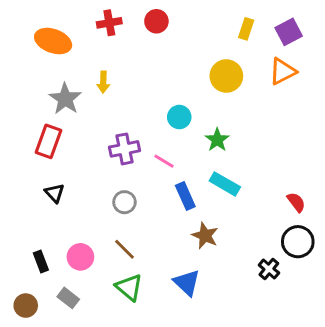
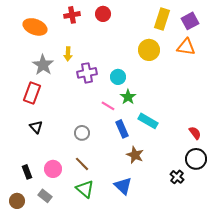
yellow rectangle: (246, 29) -> (162, 19), size x1.5
orange triangle: (283, 71) -> (186, 47), turned 36
green star: (217, 140) -> (128, 97), moved
purple cross: (124, 149) -> (87, 73), moved

